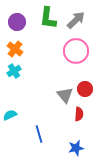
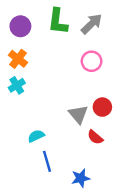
pink circle: (76, 51) -> (92, 61), size x0.7
red semicircle: (79, 114) -> (95, 137), turned 128
cyan semicircle: (10, 115) -> (36, 136), moved
blue star: (76, 148) -> (81, 178), moved

